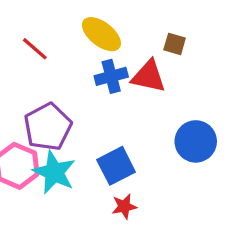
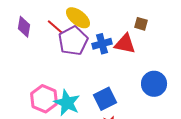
yellow ellipse: (101, 34) -> (78, 18), moved
purple pentagon: (48, 127) -> (73, 41), moved

